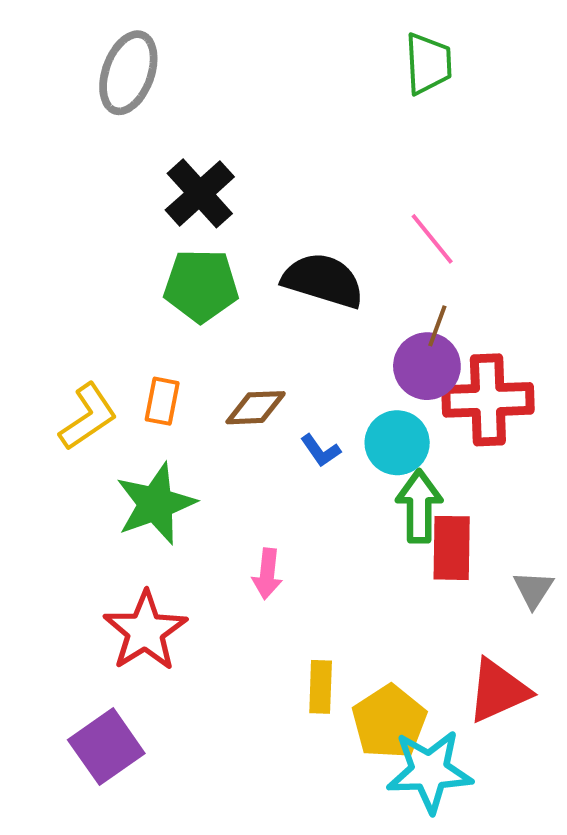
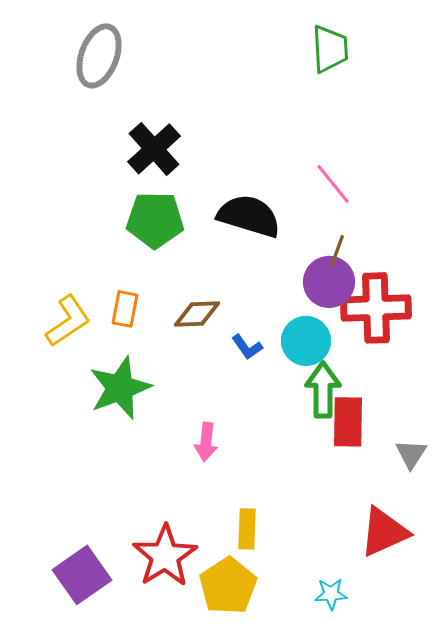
red star: (145, 631) -> (165, 556), moved
yellow pentagon: (389, 722) -> (228, 586), moved
cyan star: (430, 771) -> (331, 594), size x0.5

